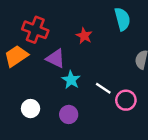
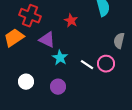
pink circle: (126, 100) -> (106, 64), moved

